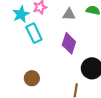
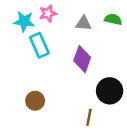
cyan star: (21, 14) -> (24, 21), turned 30

